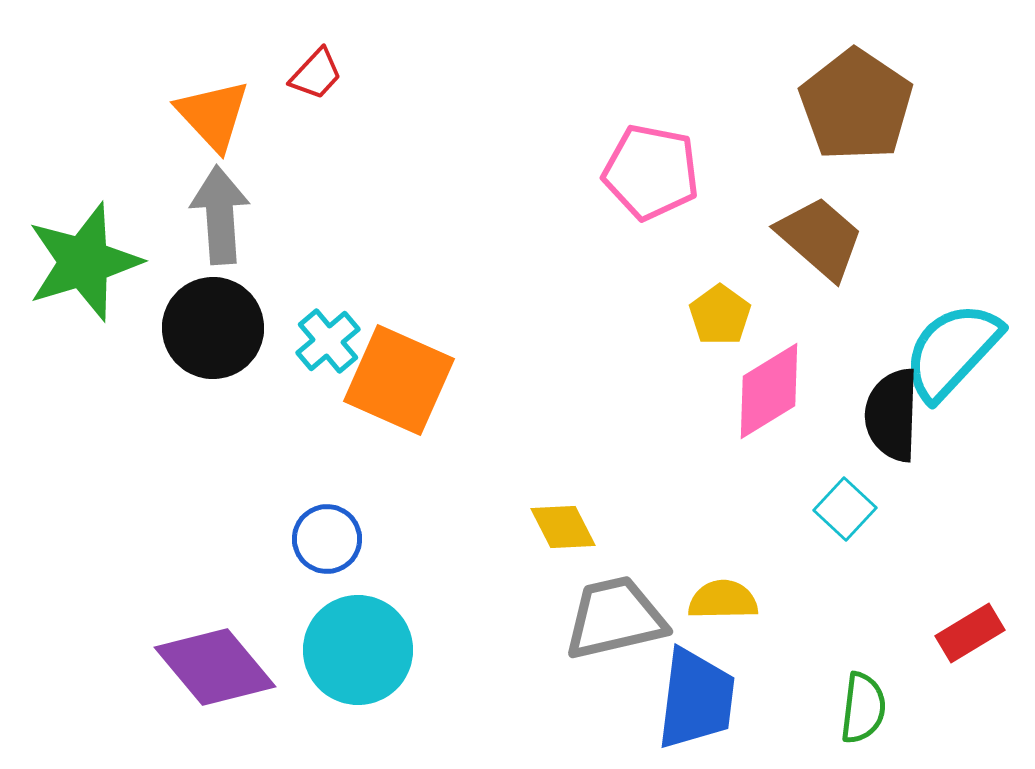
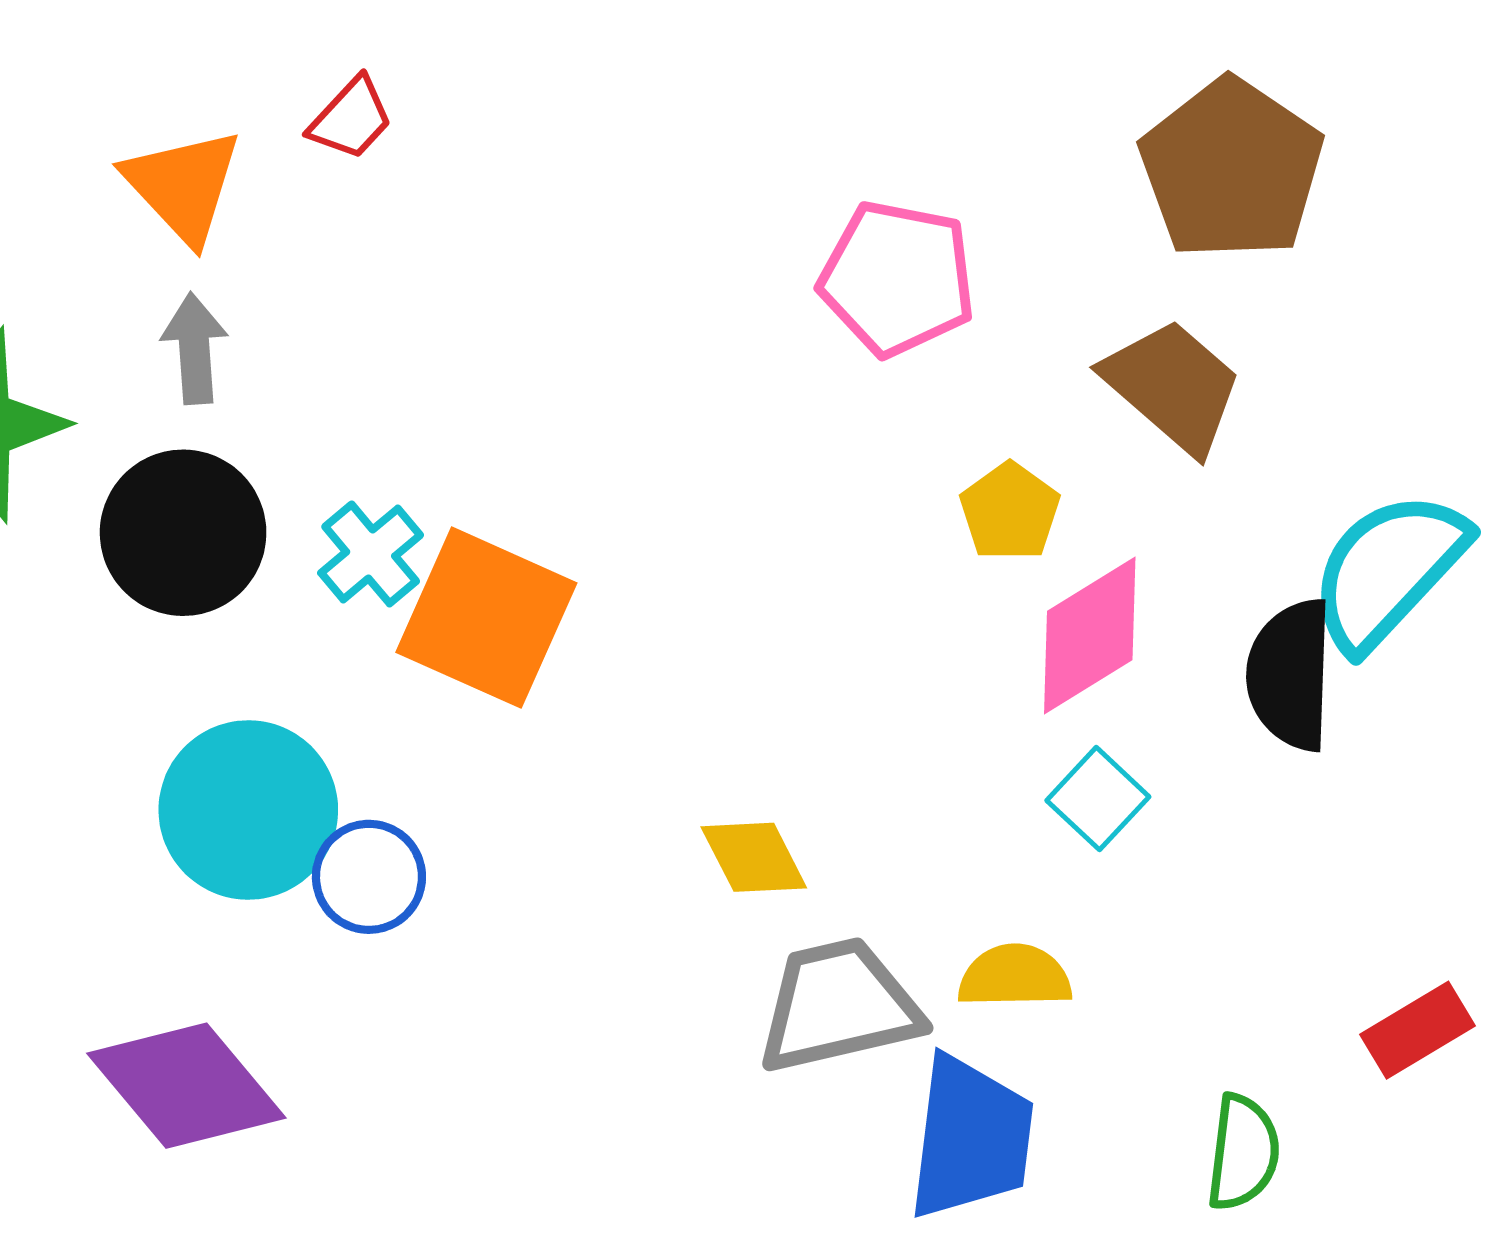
gray arrow: (220, 215) -> (194, 349), size x0.7
cyan square: (845, 509) -> (1098, 799), moved
cyan circle: (358, 650) -> (248, 810), moved

